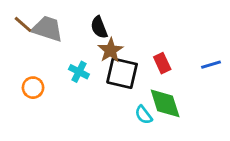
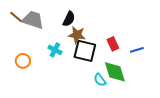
black semicircle: (99, 27) -> (69, 19), turned -133
brown star: (111, 50) -> (77, 35), turned -30
blue line: (211, 65) -> (137, 50), moved

